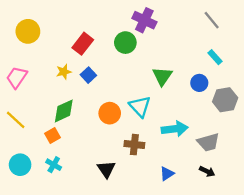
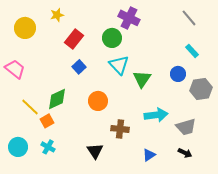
yellow star: (64, 72) -> (57, 15), moved
green triangle: (162, 76) -> (142, 79), moved
pink trapezoid: (17, 77) -> (15, 69), turned 95
cyan triangle: (140, 106) -> (119, 65), moved
yellow line: (16, 120) -> (30, 107), moved

